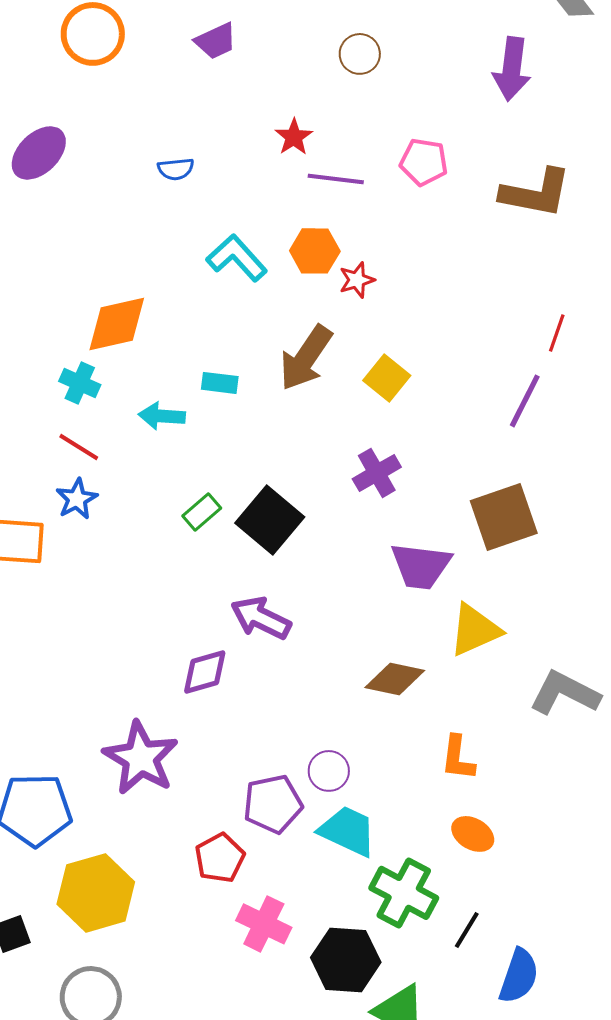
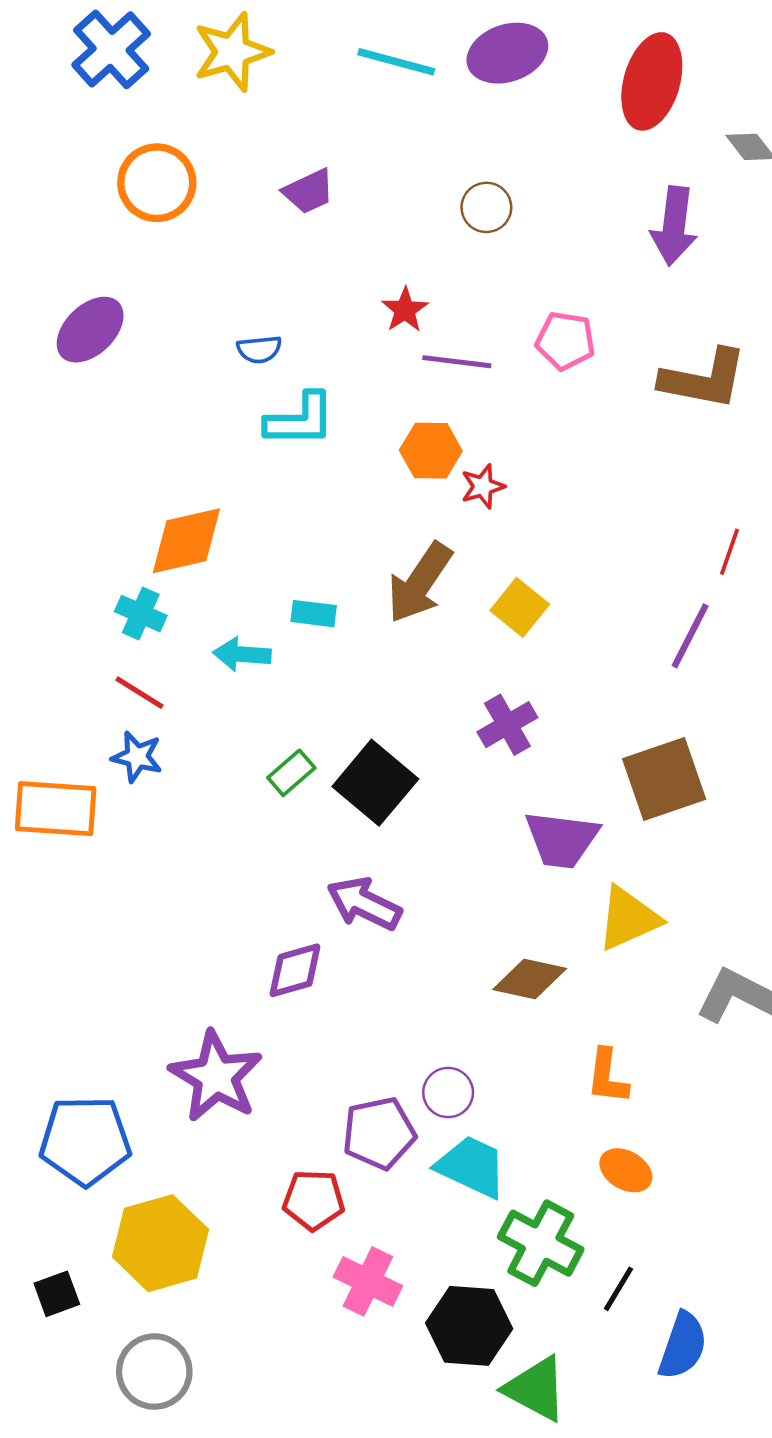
cyan L-shape: (237, 258) -> (300, 420), moved, turned 132
blue star: (77, 499) -> (137, 757), turned -30
red pentagon: (220, 858) -> (314, 1200), turned 30

